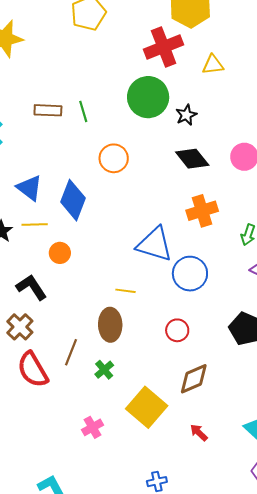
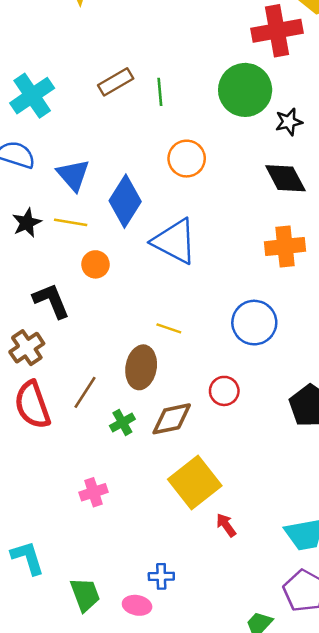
brown rectangle: (48, 110) -> (116, 82), turned -44
blue triangle: (155, 244) -> (175, 241), moved
brown diamond: (194, 379) -> (172, 419), moved
yellow square: (147, 407) -> (195, 483), moved

